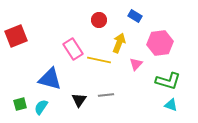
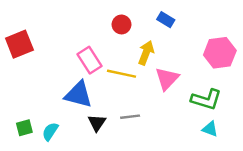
pink hexagon: (160, 43) -> (220, 53), moved
pink triangle: (136, 64) -> (167, 79), size x1.5
blue triangle: (50, 79) -> (78, 95), moved

